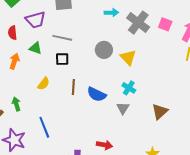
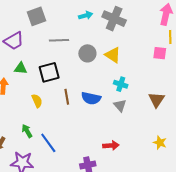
pink square: (165, 24) -> (160, 53), moved
gray line: (62, 38) -> (59, 40), moved
black square: (62, 59) -> (49, 72), size x1.5
yellow semicircle: (44, 84) -> (37, 101), turned -48
green arrow: (16, 104) -> (27, 131), moved

